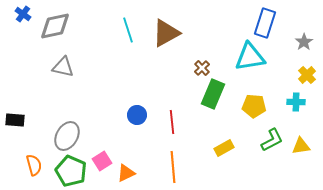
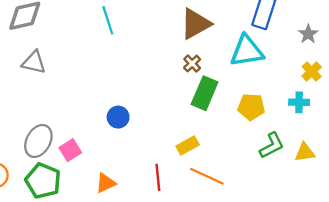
brown triangle: (166, 33) -> (195, 24), moved
red line: (172, 122) -> (158, 177), moved
yellow rectangle: (224, 148) -> (188, 146), moved
pink square: (102, 161) -> (70, 150), moved
orange line: (173, 167) -> (207, 176), moved, turned -60

